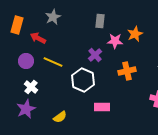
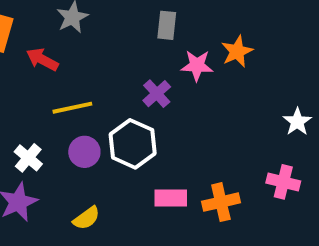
purple circle: (26, 61) -> (84, 152), moved
yellow line: (53, 62) -> (72, 108), turned -36
orange cross: (127, 71) -> (221, 202), moved

